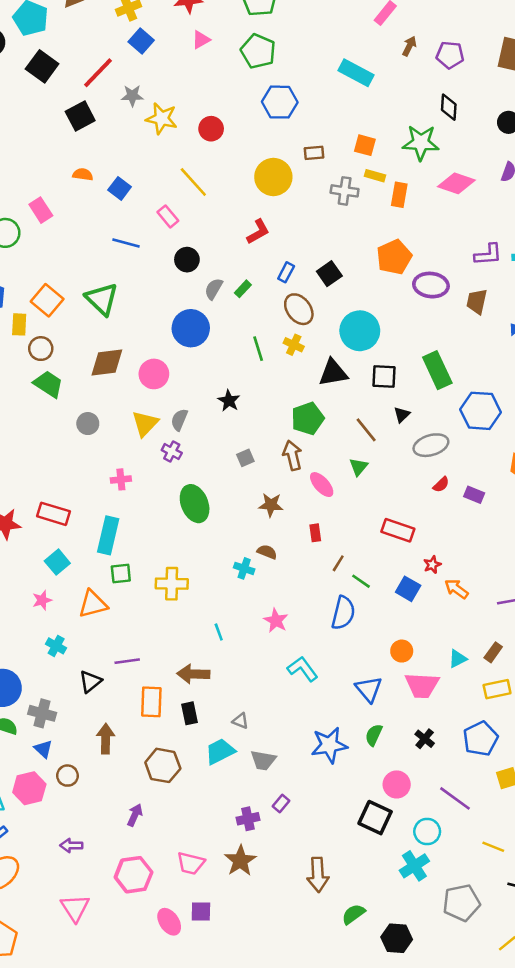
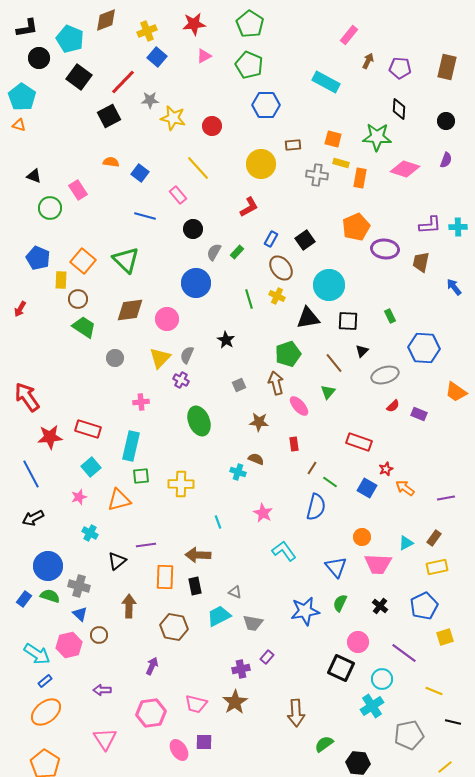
green rectangle: (437, 370) -> (390, 316), size x0.5

